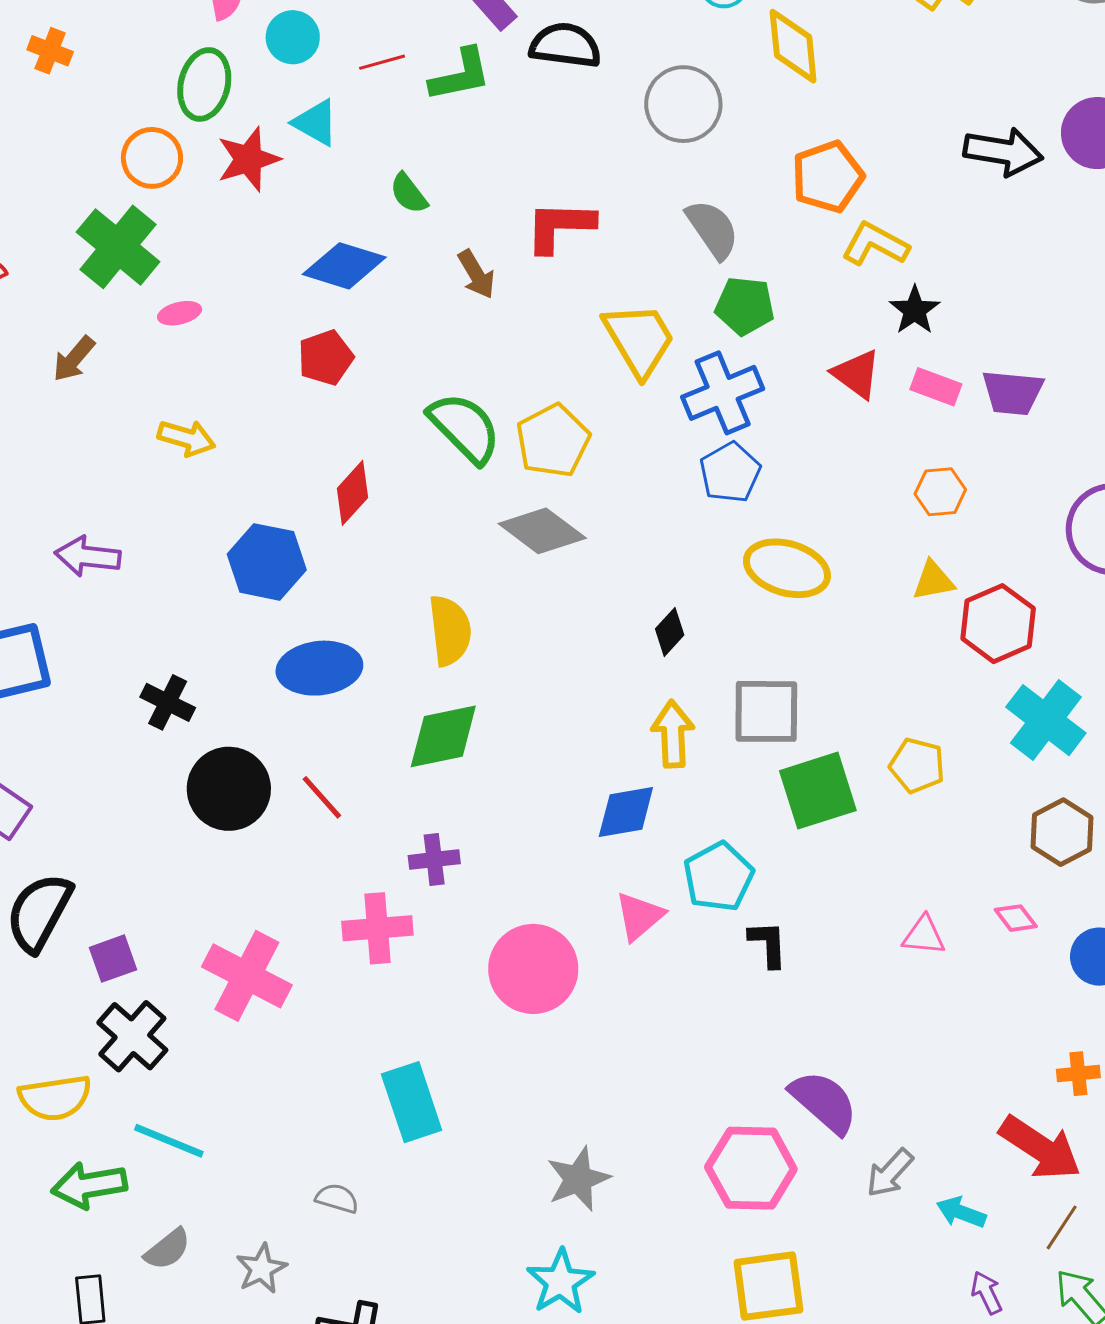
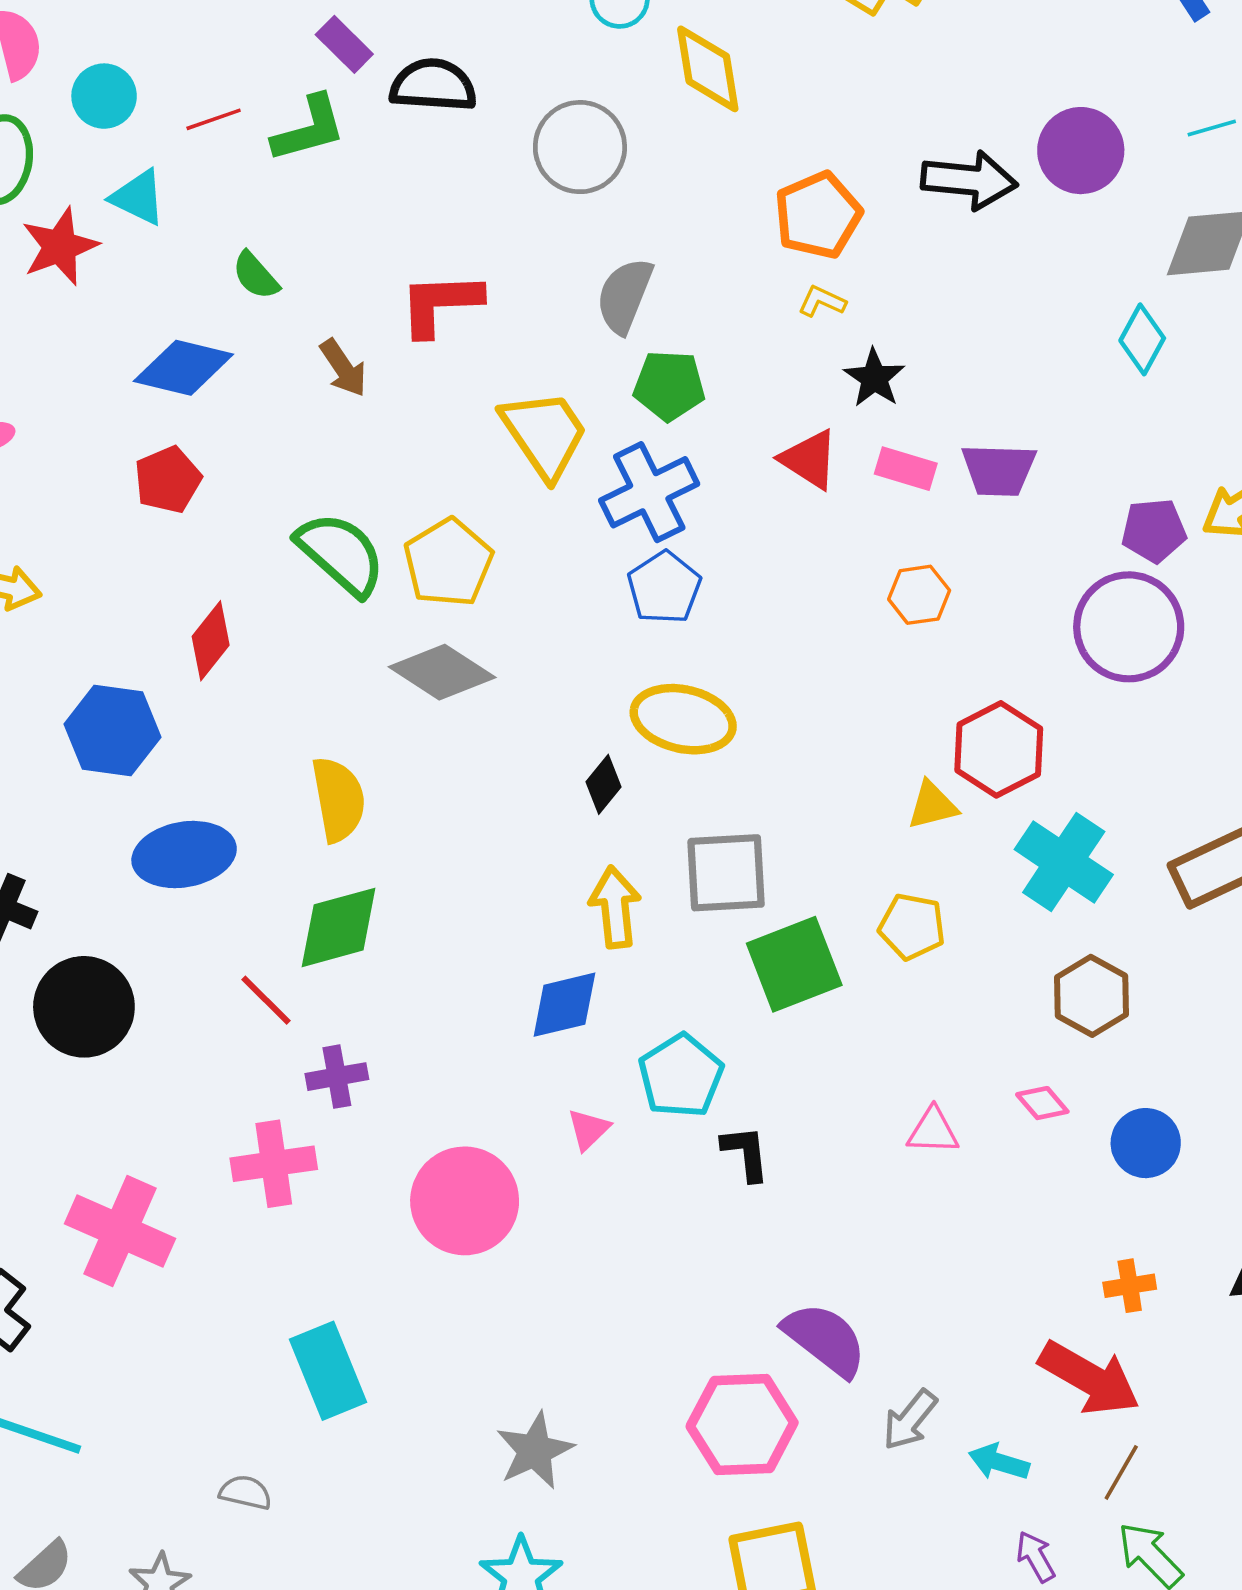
orange pentagon: (828, 177) -> (818, 215), moved
gray semicircle: (712, 229) -> (625, 296), turned -120
yellow L-shape: (875, 244) -> (822, 301), size x0.6
yellow ellipse: (787, 568) -> (683, 719), moved
yellow triangle: (933, 581) -> (932, 805), moved
red line: (322, 797) -> (266, 1000), moved
pink triangle: (639, 916) -> (589, 1129), size x0.7

